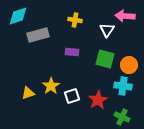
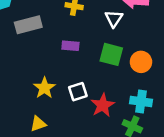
cyan cross: (123, 86) -> (141, 101), moved
yellow triangle: (28, 93) -> (38, 124), moved
white square: (72, 96) -> (78, 92), moved

